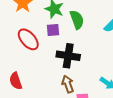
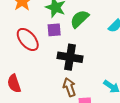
green semicircle: (77, 20) -> (80, 19), turned -114

